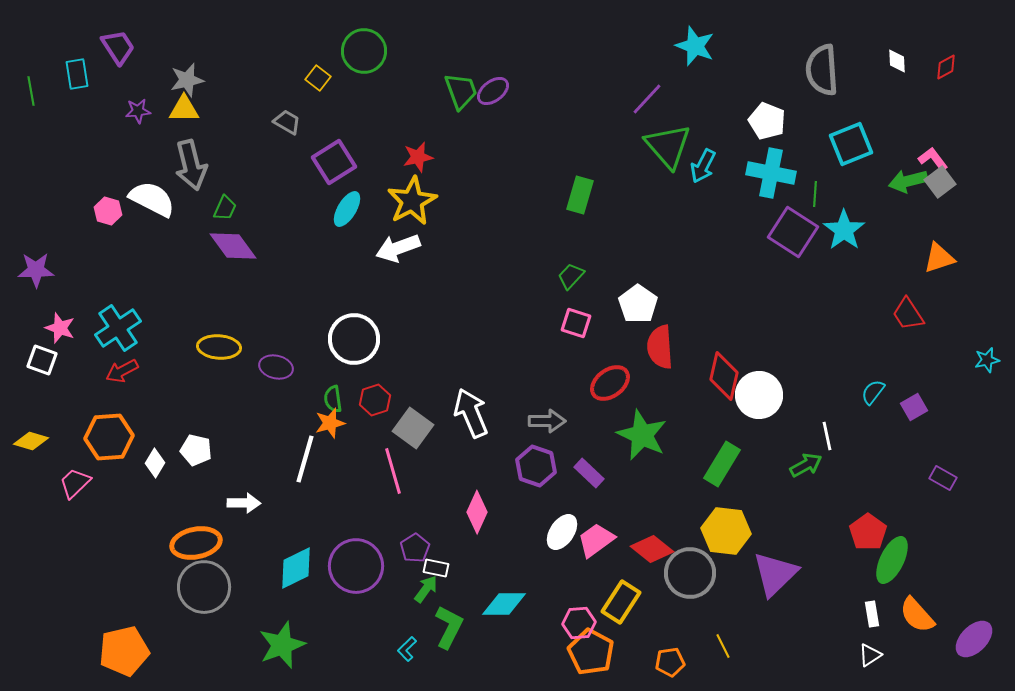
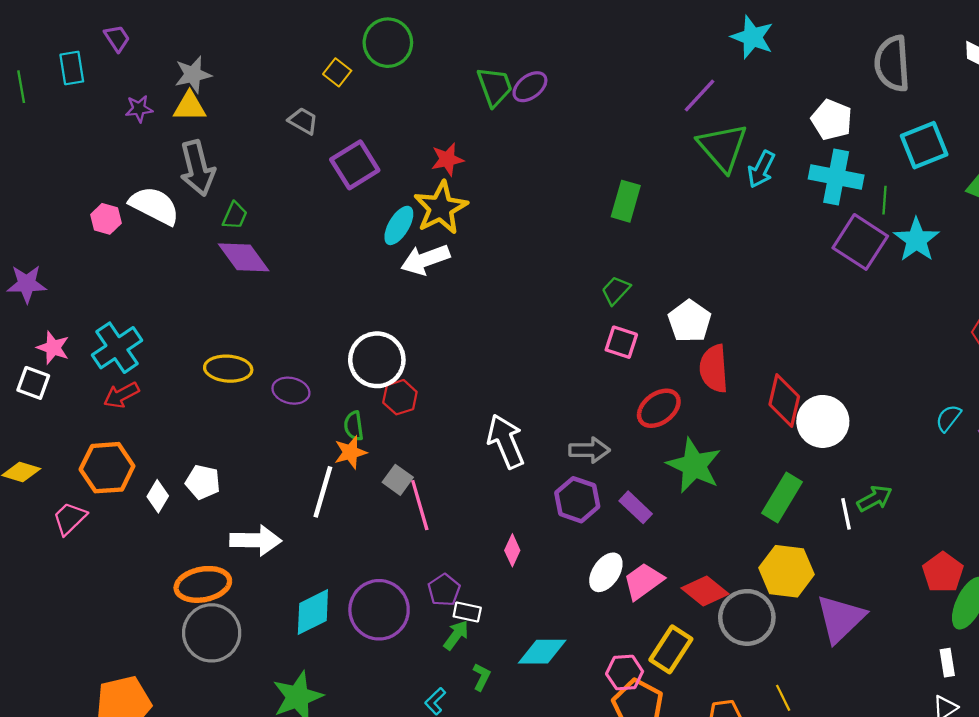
purple trapezoid: (118, 47) -> (117, 38), size x0.7
cyan ellipse: (347, 209) -> (399, 225), moved
red hexagon: (375, 400) -> (400, 397), moved
gray square: (413, 428) -> (398, 480), moved, size x0.7
white line: (827, 436) -> (846, 514), moved
white arrow: (244, 503) -> (256, 540), size x1.4
pink diamond: (477, 512) -> (512, 550), size x0.7
green L-shape: (449, 627) -> (481, 677), size x0.6

